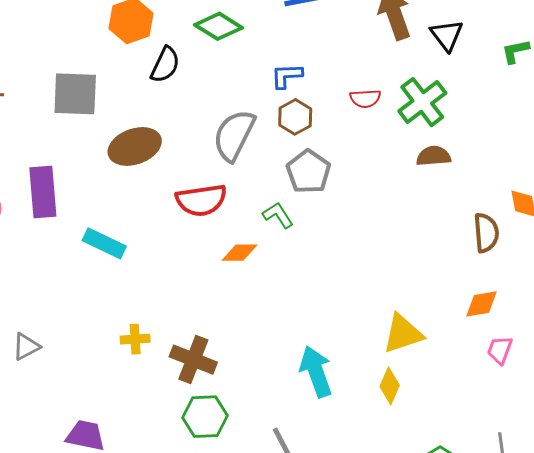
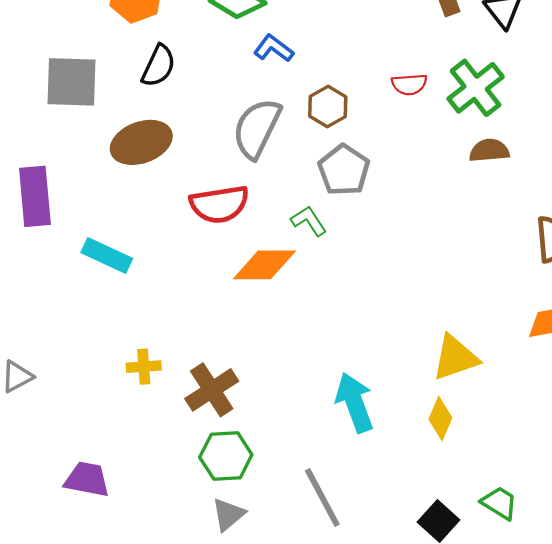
black semicircle: (165, 65) -> (159, 66), moved
blue L-shape: (287, 76) -> (274, 48), moved, turned 40
orange diamond: (240, 253) -> (264, 265), size x1.5
brown cross: (193, 360) -> (212, 390), turned 36

